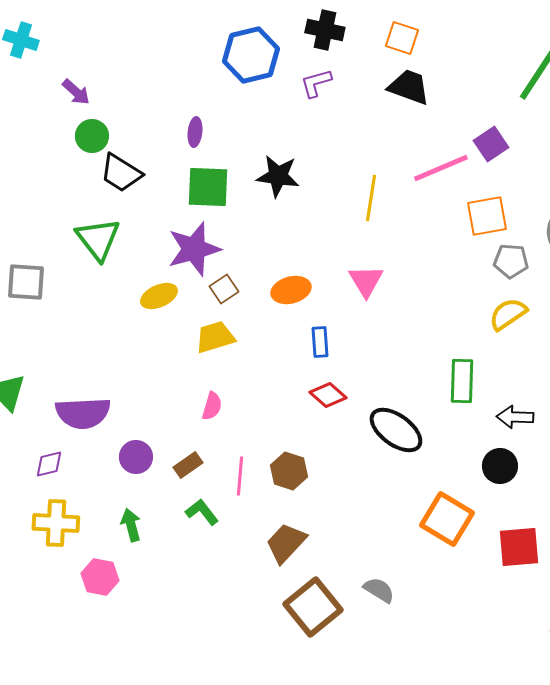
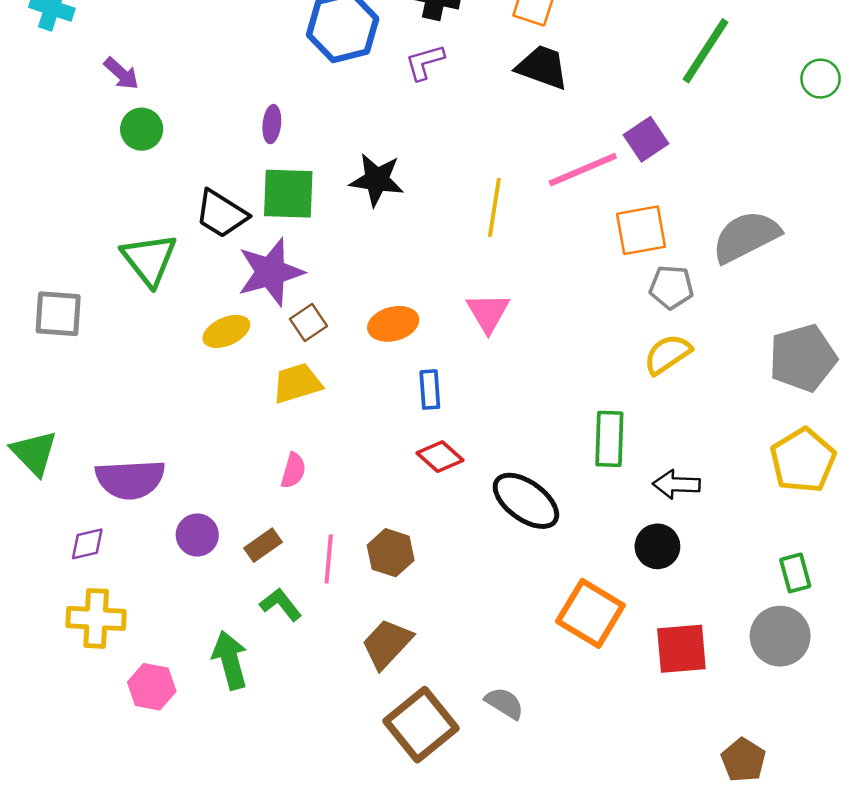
black trapezoid: (121, 173) -> (221, 214), moved
green arrow: (131, 525) -> (230, 660), moved, size x1.4

